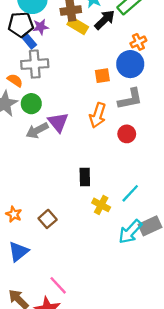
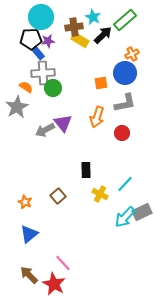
green circle: (31, 104) -> (53, 88), moved
brown square: (48, 219) -> (58, 196), moved

